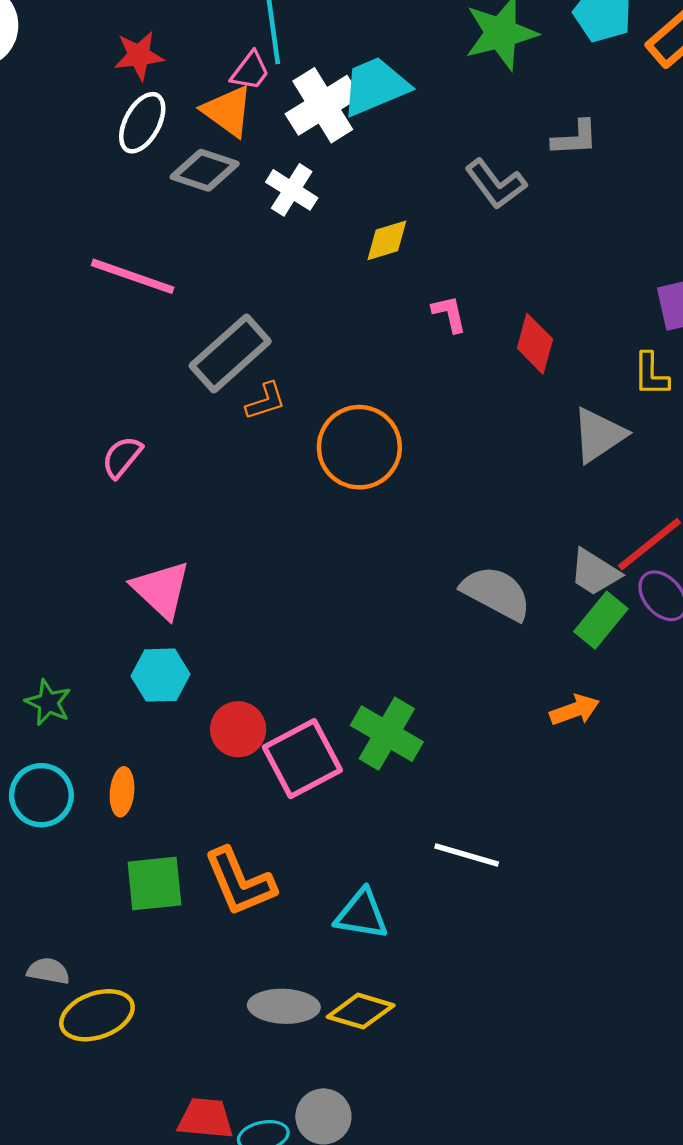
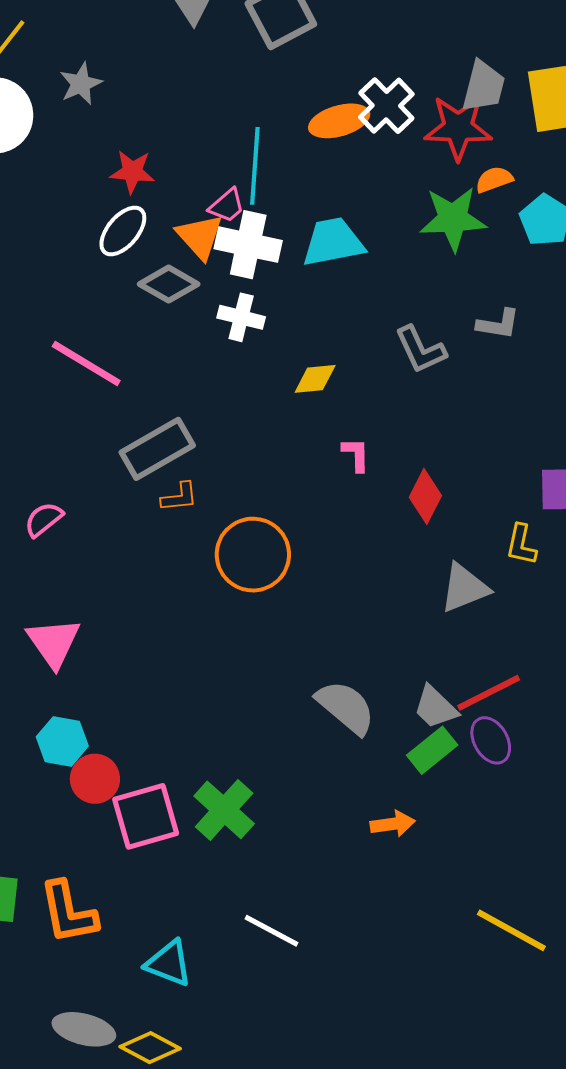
white cross: (323, 105) -> (248, 245), moved, turned 32
white cross: (292, 190) -> (241, 317), turned -30
cyan hexagon: (161, 675) -> (62, 741), moved

